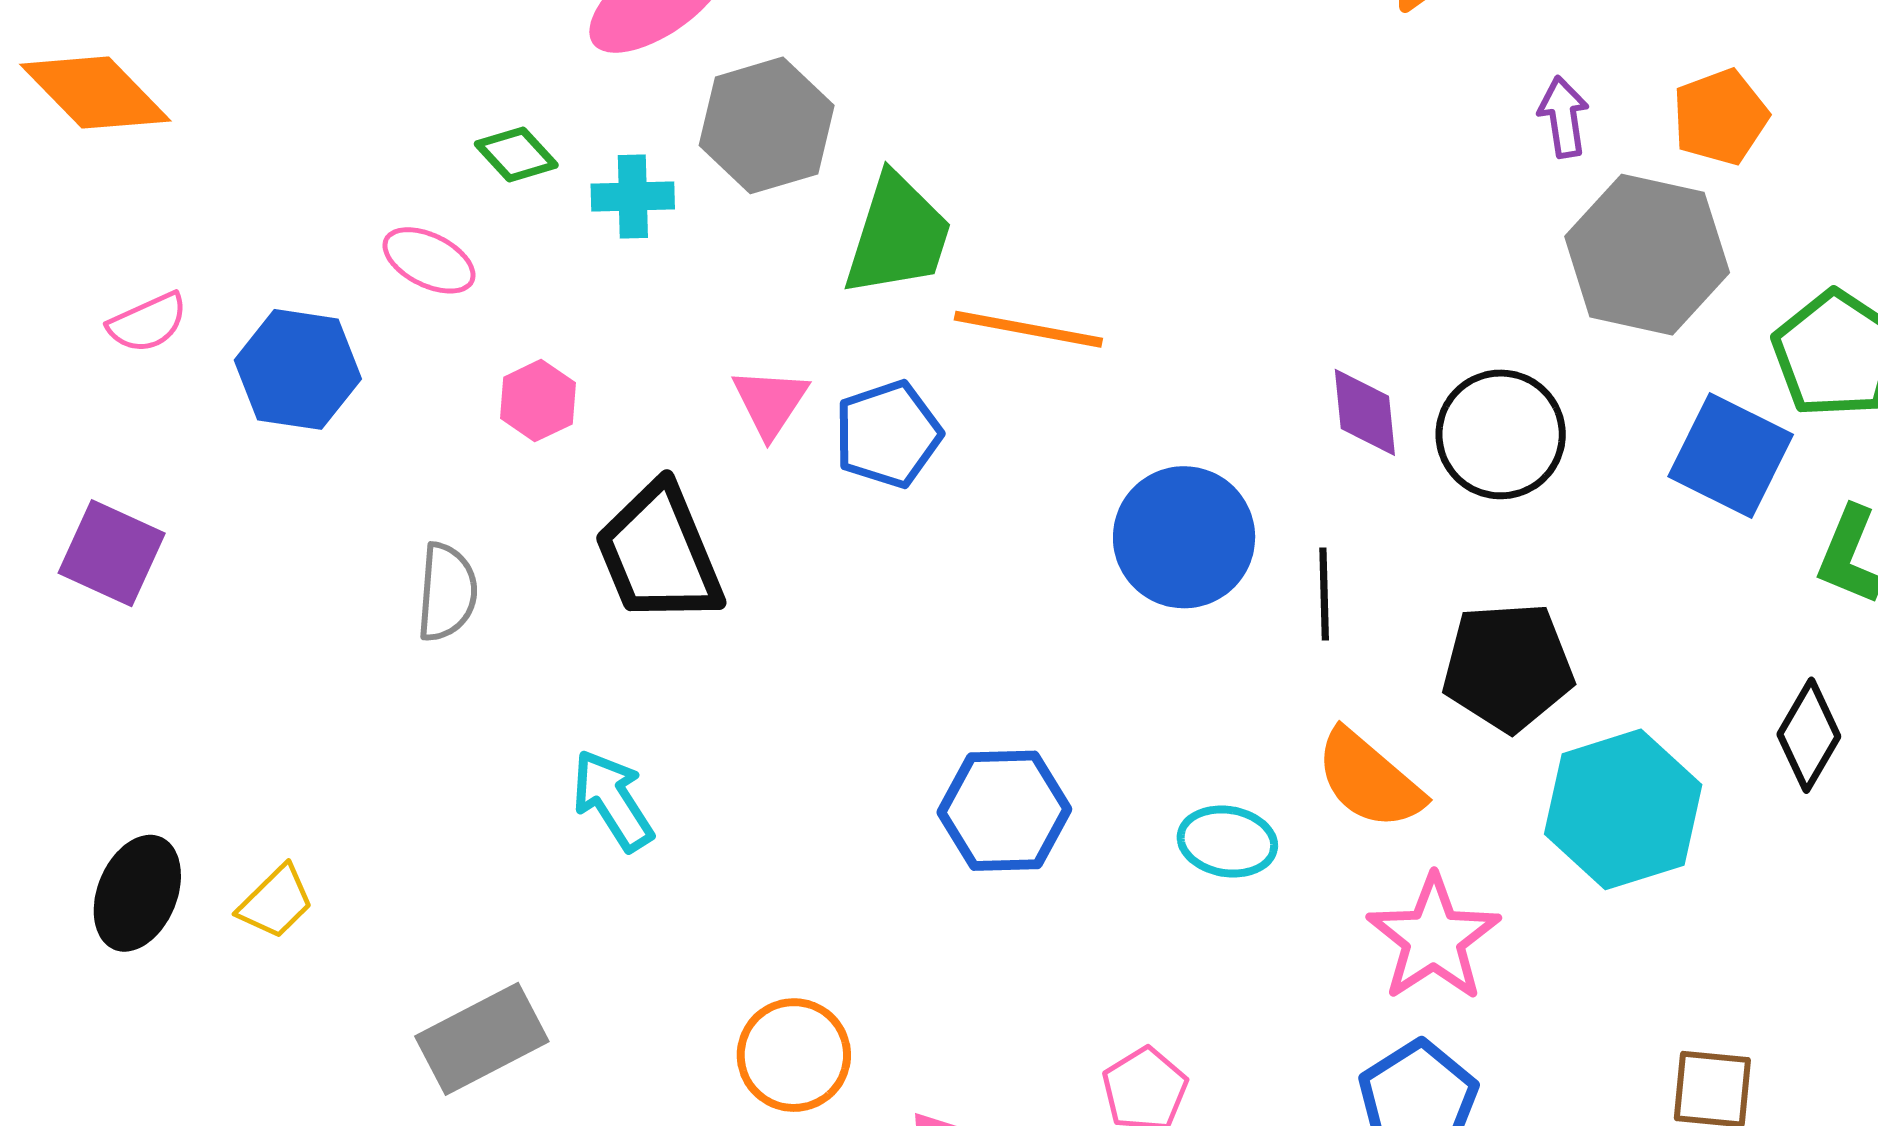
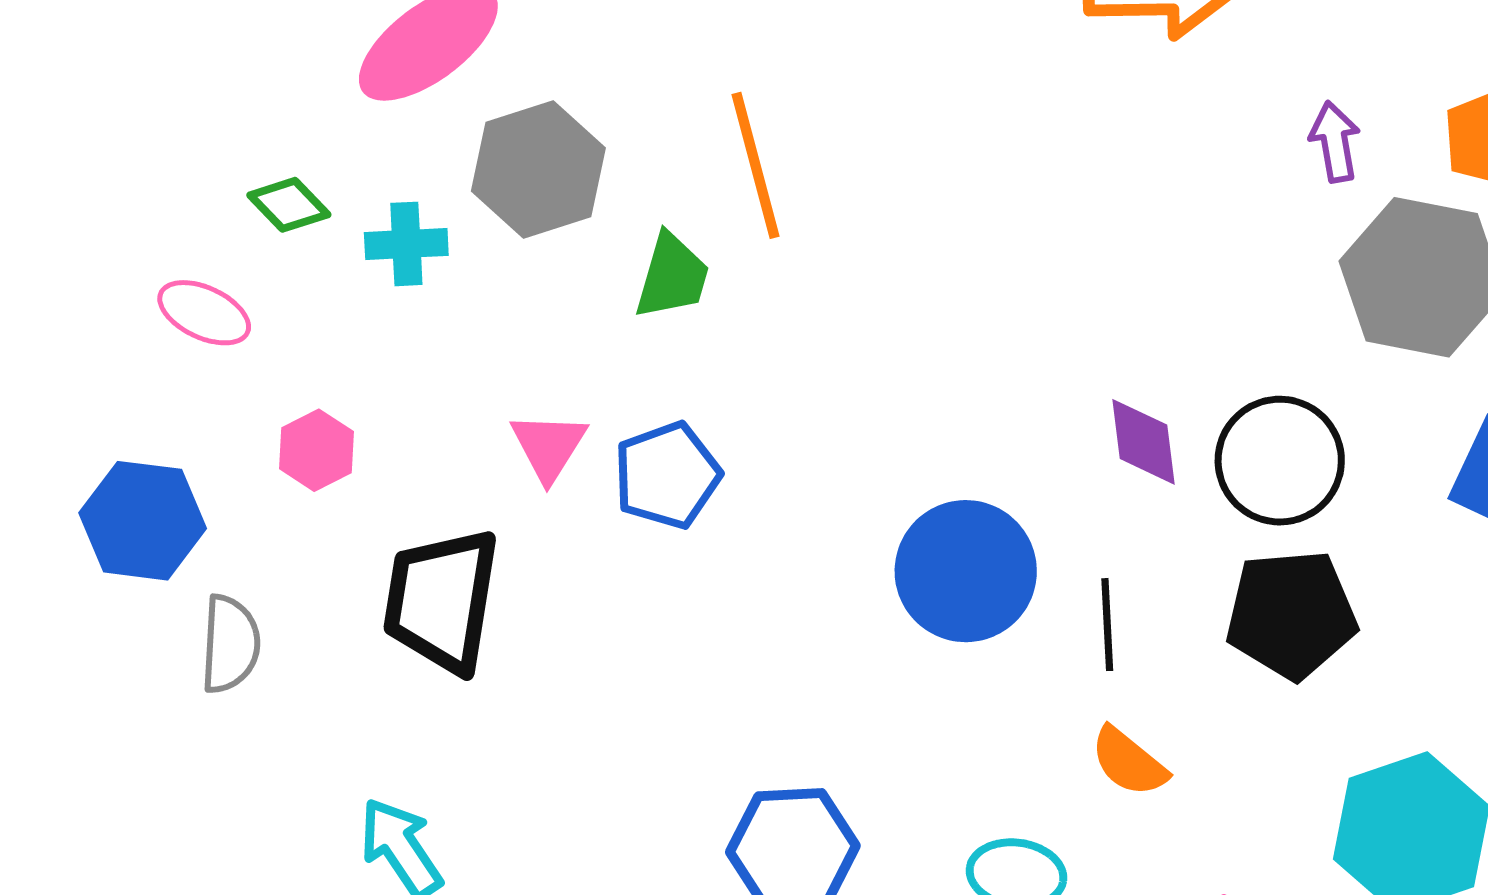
green trapezoid: (898, 235) -> (672, 276), size x0.7
orange line: (1028, 329) -> (755, 165), moved, turned 66
blue hexagon: (298, 369) -> (143, 521), moved
black trapezoid: (659, 554) -> (441, 600), turned 33
black pentagon: (1508, 667) -> (1291, 614), moved
orange semicircle: (1369, 780) -> (1129, 762), moved, size x0.7

